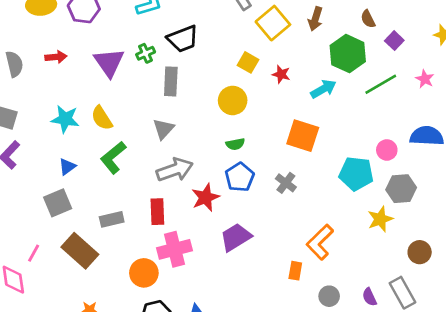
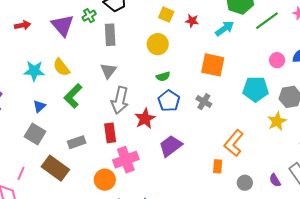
pink circle: (387, 150) -> (277, 60), moved
gray arrow: (175, 170) -> (120, 100), turned 128
gray square: (58, 203) -> (35, 134), turned -30

